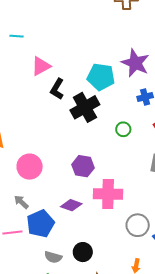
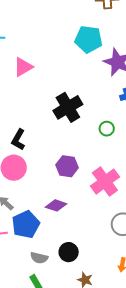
cyan pentagon: (101, 77) -> (89, 39), moved
black L-shape: (57, 89) -> (18, 140), moved
pink cross: (108, 194) -> (105, 182), moved, turned -36

